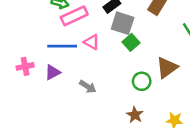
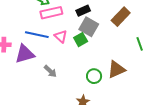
green square: (131, 42) -> (81, 40), moved
purple triangle: (53, 72) -> (25, 54), size x1.5

